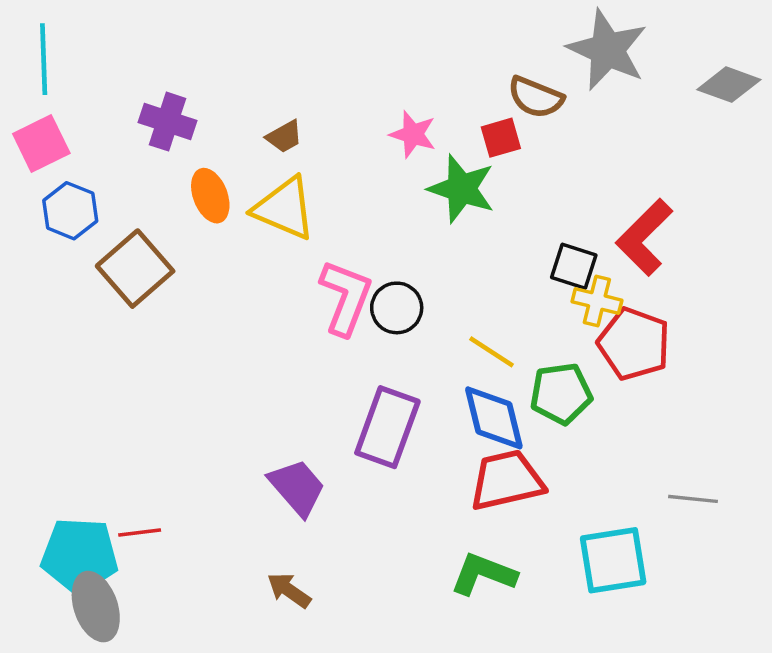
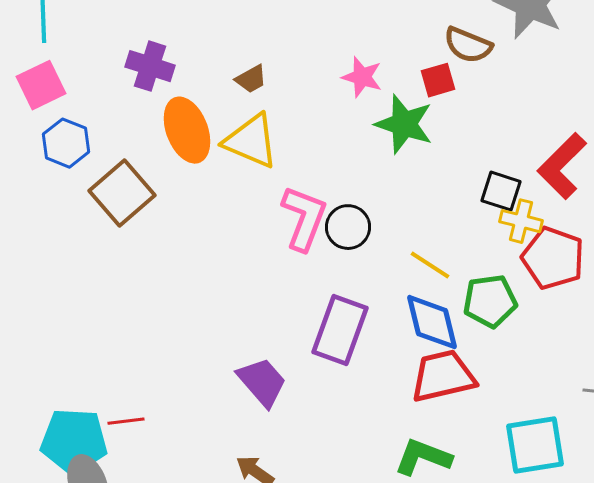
orange ellipse: (210, 196) -> (187, 130), size x1.4

